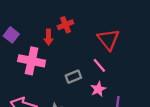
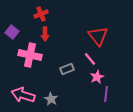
red cross: (65, 25) -> (41, 14), moved
pink star: (98, 89) -> (97, 77), moved

